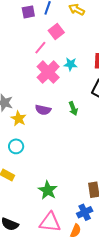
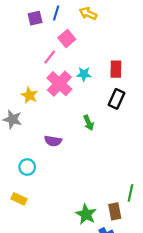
purple semicircle: (43, 110) -> (53, 141), moved
yellow star: (19, 119) -> (29, 95), moved
green star: (48, 190) -> (86, 214), moved

